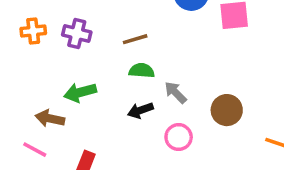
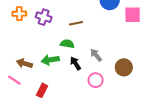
green semicircle: (142, 71) -> (67, 44), moved
green arrow: (80, 92) -> (50, 60), moved
black arrow: (140, 110) -> (75, 63), turned 72

